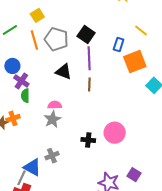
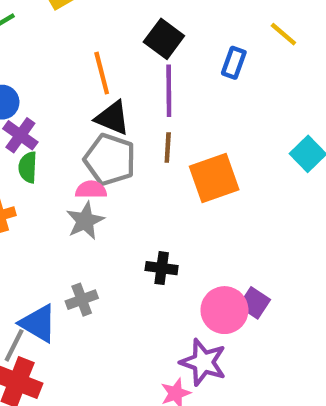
gray pentagon: (56, 39) -> (110, 160), moved
orange line: (34, 40) -> (102, 73), moved
orange square: (135, 62) -> (214, 178), moved
pink circle: (115, 133) -> (224, 310), moved
purple square: (134, 175) -> (254, 303), moved

